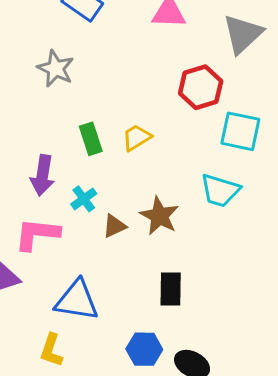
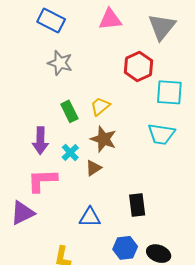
gray star: (56, 68) -> (60, 63), moved
brown star: (159, 216) -> (103, 139), moved
blue triangle: (77, 300) -> (90, 217), moved, size x0.7

